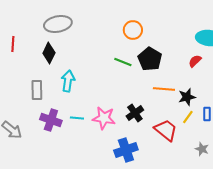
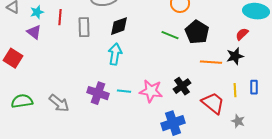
black diamond: (49, 53) -> (119, 26), moved, turned 45
gray rectangle: (37, 90) -> (84, 27), moved
black star: (187, 97) -> (235, 56), moved
yellow line: (188, 117) -> (235, 90), turned -40
gray star: (202, 149) -> (238, 121), moved

